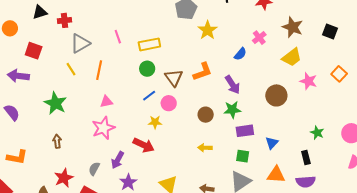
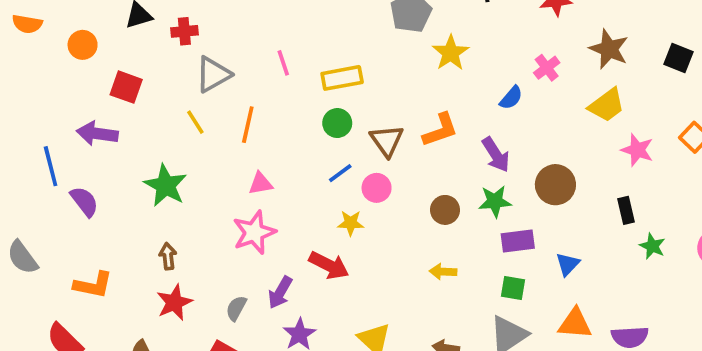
brown circle: (276, 95) -> (555, 185), moved
black rectangle: (306, 158) -> (626, 210), moved
red star: (64, 178) -> (174, 302), moved

